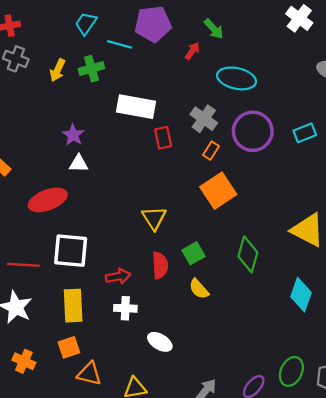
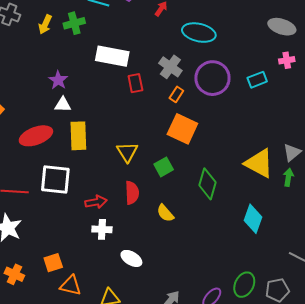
orange square: (218, 191) -> (182, 129), turned -32
green square: (194, 253) -> (164, 167), moved
yellow rectangle: (73, 306) -> (78, 136), moved

